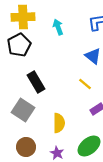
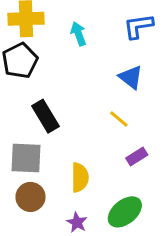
gray square: (23, 110) -> (26, 158), turned -30
brown circle: (26, 147) -> (30, 197), moved

